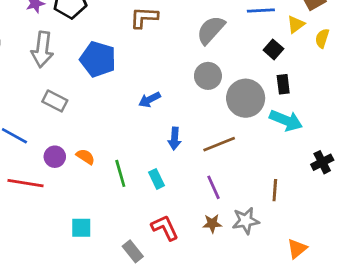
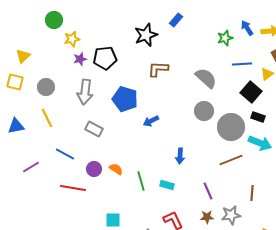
gray semicircle: (211, 30) -> (206, 78), turned 90
black square: (273, 49) -> (251, 92), size x1.5
black rectangle: (283, 84) -> (258, 117), turned -64
blue arrow: (150, 100) -> (151, 121), moved
brown line: (219, 144) -> (231, 160), moved
cyan rectangle: (156, 179) -> (167, 185), turned -48

